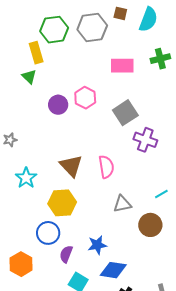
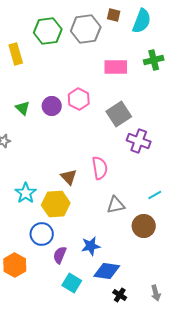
yellow rectangle: (36, 53) -> (16, 54), moved
green triangle: (29, 77) -> (23, 108), moved
brown triangle: (71, 166) -> (69, 177), moved, size x0.7
cyan star: (26, 178) -> (26, 193), moved

